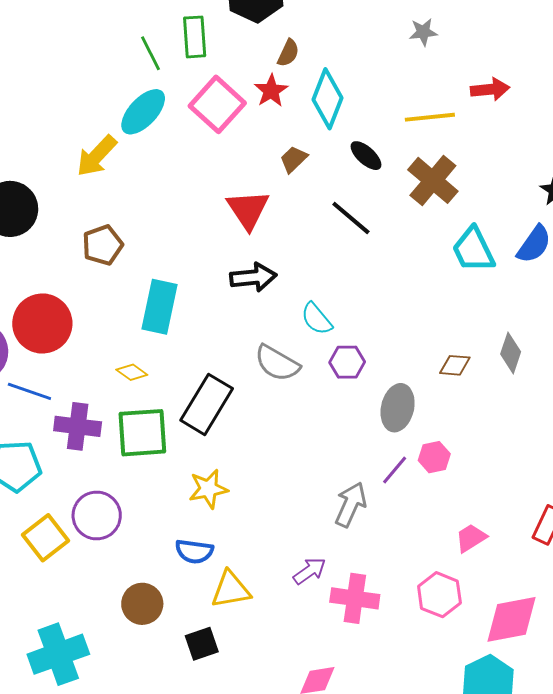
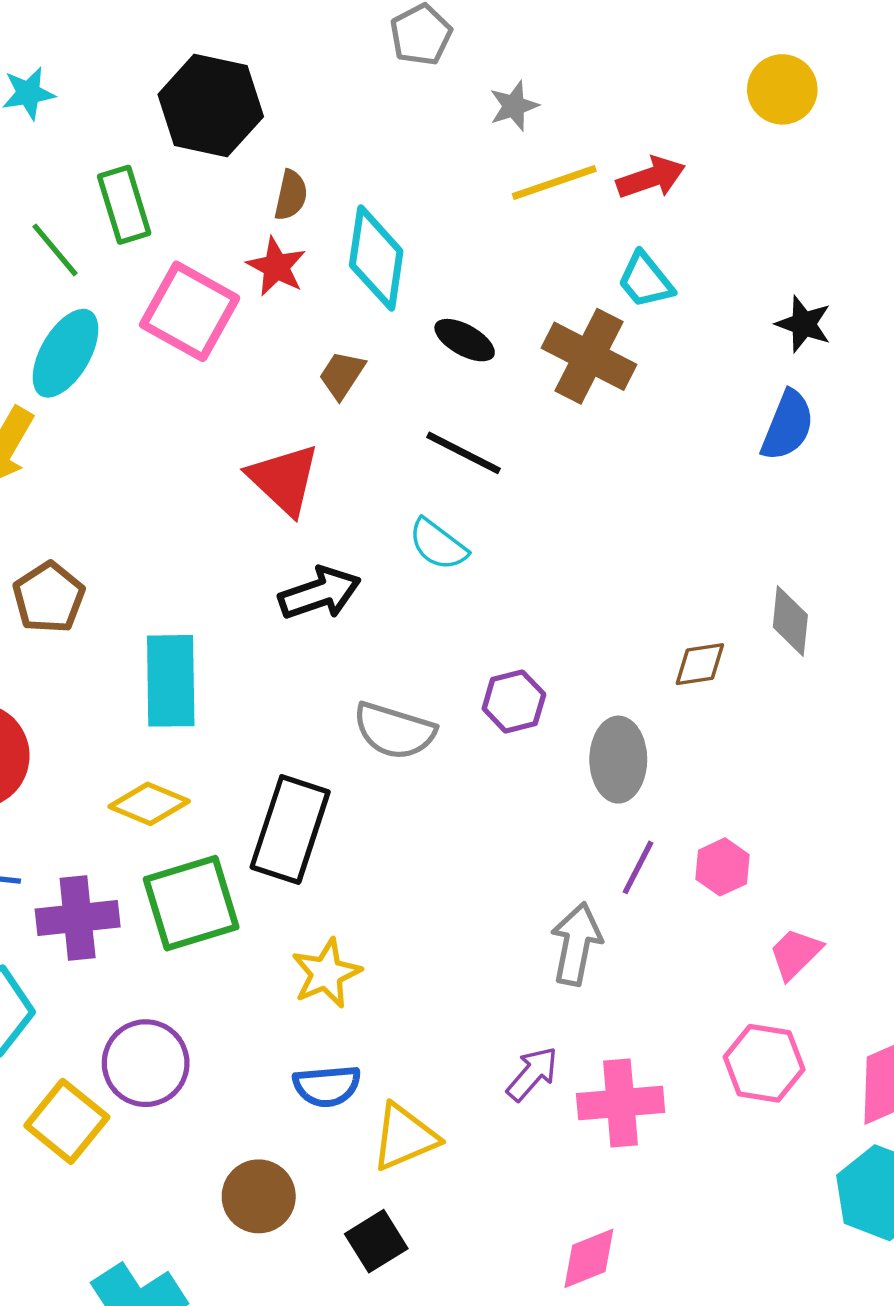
yellow line: (430, 117) -> (554, 182), moved
cyan trapezoid: (473, 250) -> (646, 280), moved, size x0.7
cyan semicircle: (317, 319) -> (438, 545), moved
yellow diamond: (132, 372) -> (149, 804), size x1.4
pink hexagon: (434, 457) -> (723, 867), moved

